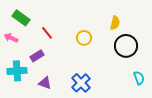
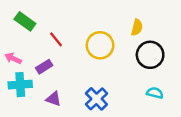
pink arrow: (11, 38) -> (13, 58), moved
yellow circle: (84, 38) -> (100, 45), size x1.5
cyan semicircle: (139, 78) -> (155, 93), moved, turned -56

